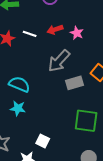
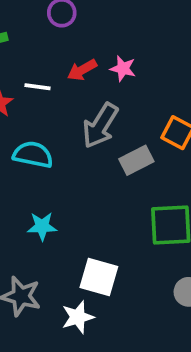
cyan semicircle: (19, 84) -> (33, 155), moved
white square: (43, 141) -> (99, 277), size x1.5

